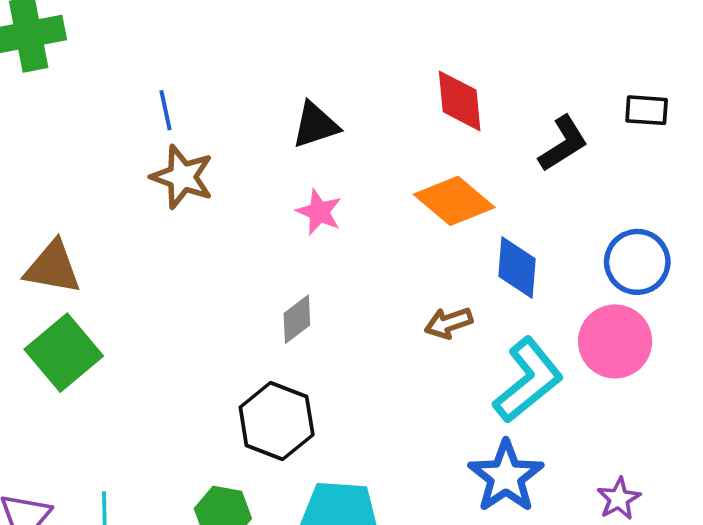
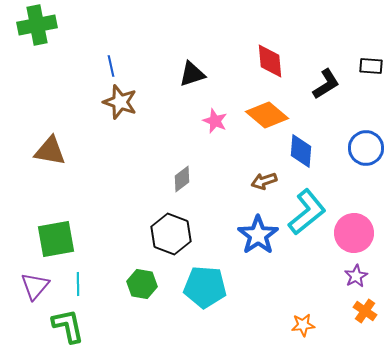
pink star: (319, 212) -> (215, 121), moved
pink circle: (615, 341) -> (354, 233), moved
green square: (64, 353) -> (56, 239), moved, turned 30
blue star: (506, 476) -> (258, 235), moved

